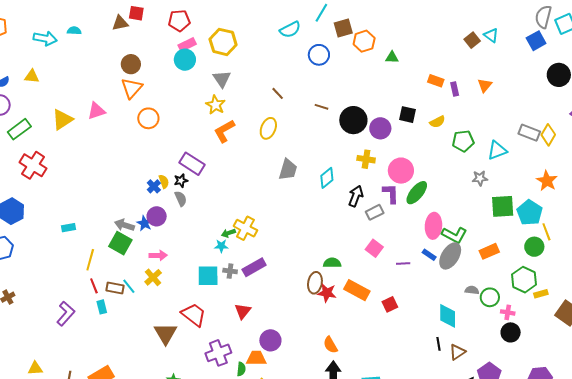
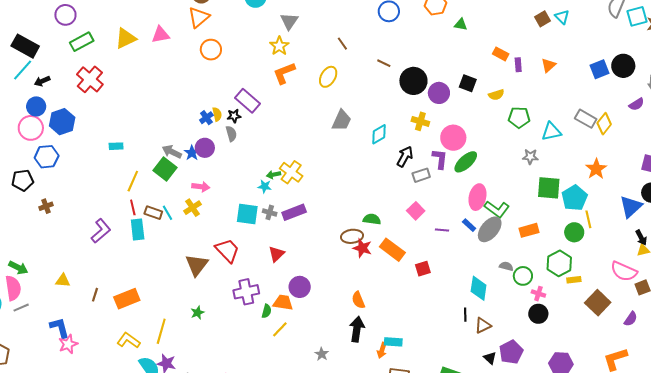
blue square: (536, 41) -> (599, 69), moved
brown ellipse: (315, 283) -> (352, 236), turned 65
cyan rectangle: (102, 307) -> (138, 229), size x1.5

